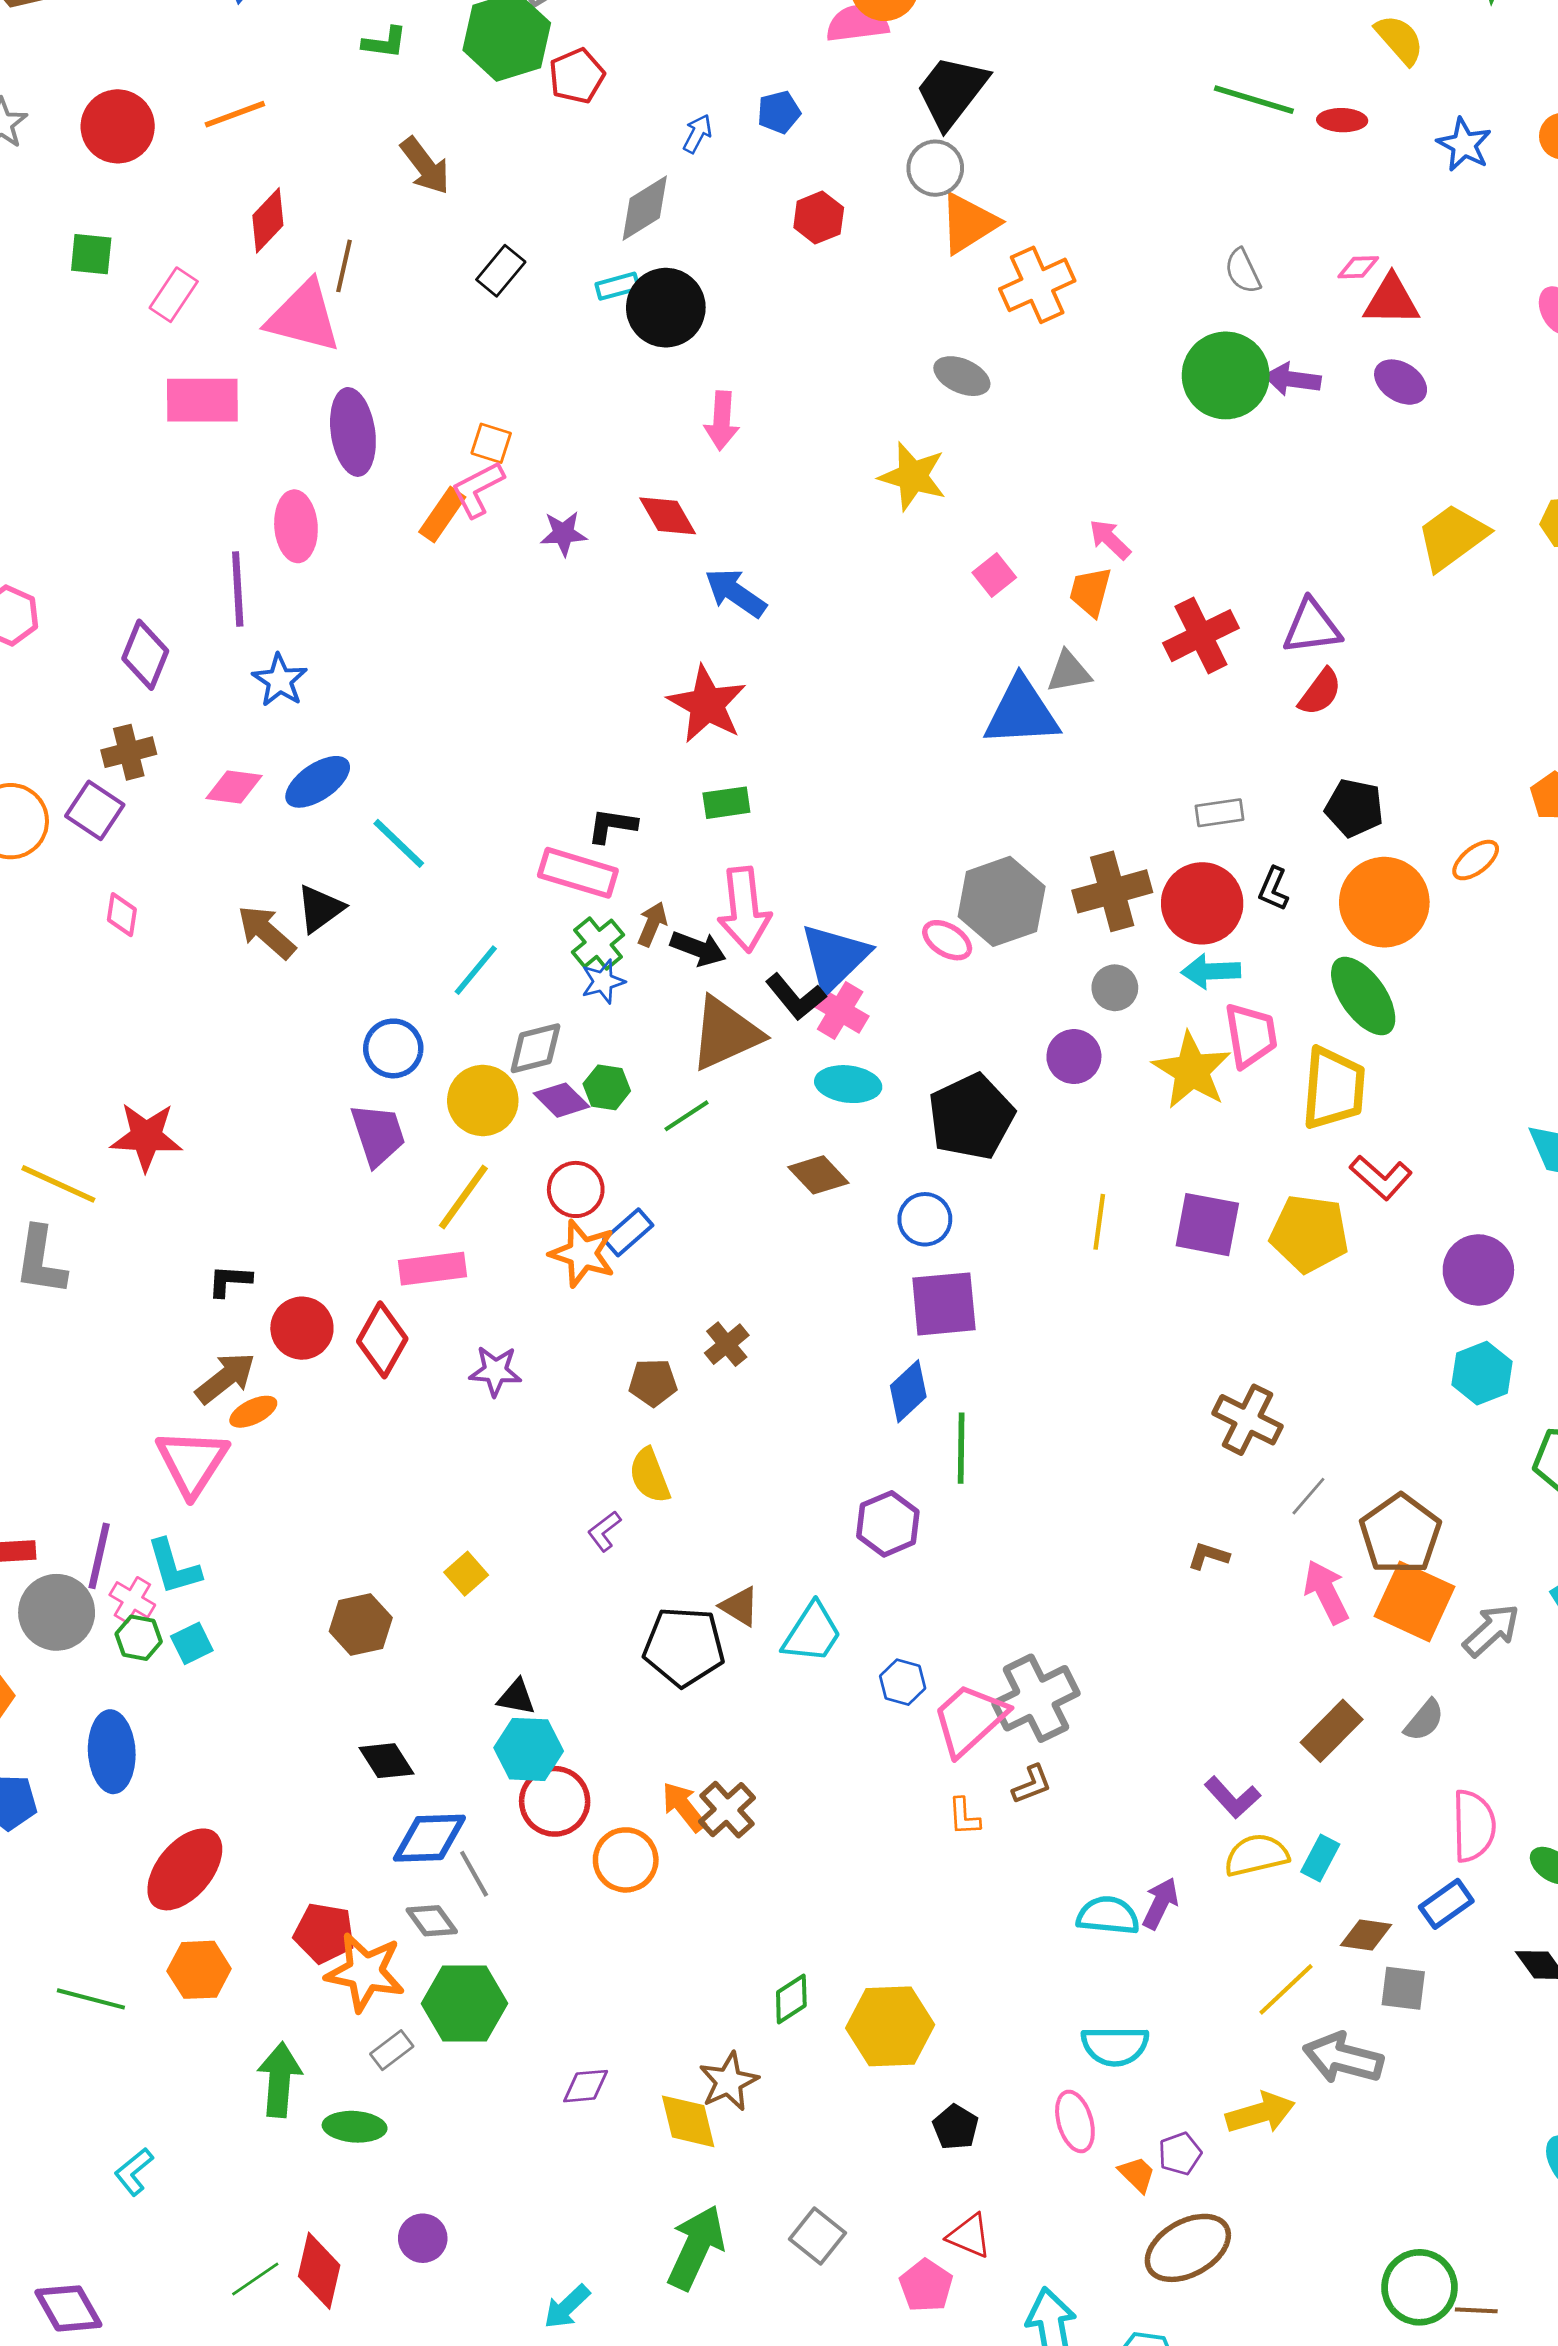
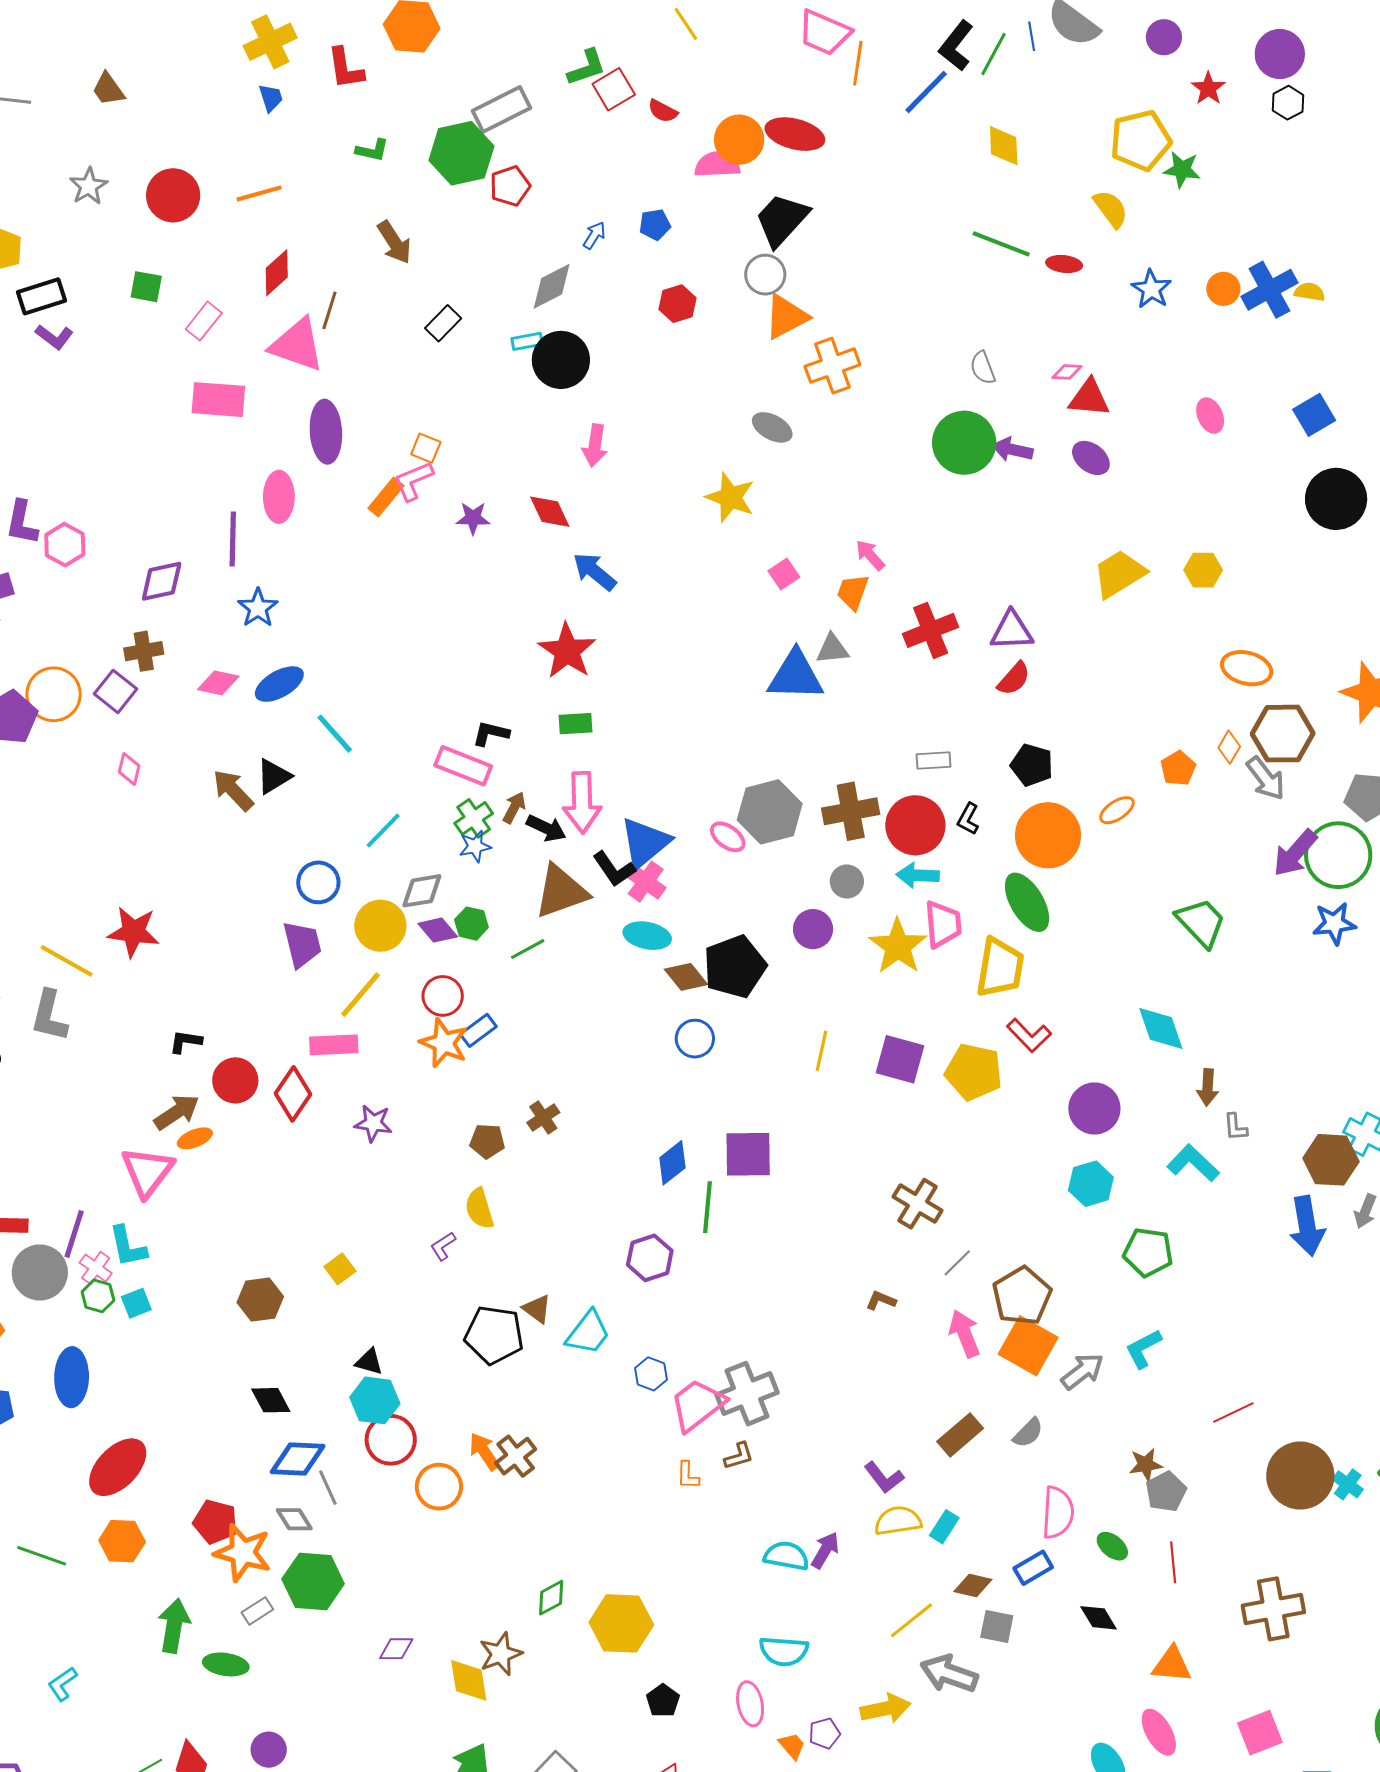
purple diamond: (145, 655) -> (162, 581), turned 51
brown diamond: (818, 1175) -> (686, 977), moved
purple square: (944, 1304) -> (748, 1154), moved

